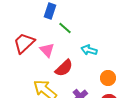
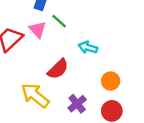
pink triangle: (47, 50) -> (38, 30), moved

